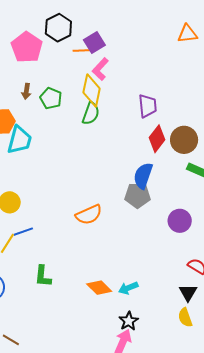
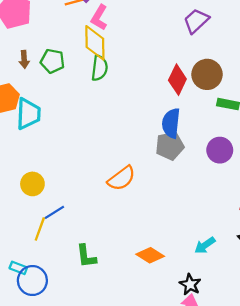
purple trapezoid: (148, 106) -> (196, 21), moved, turned -115
purple circle: (180, 221) -> (220, 150), moved
cyan arrow: (128, 288) -> (205, 245), moved

